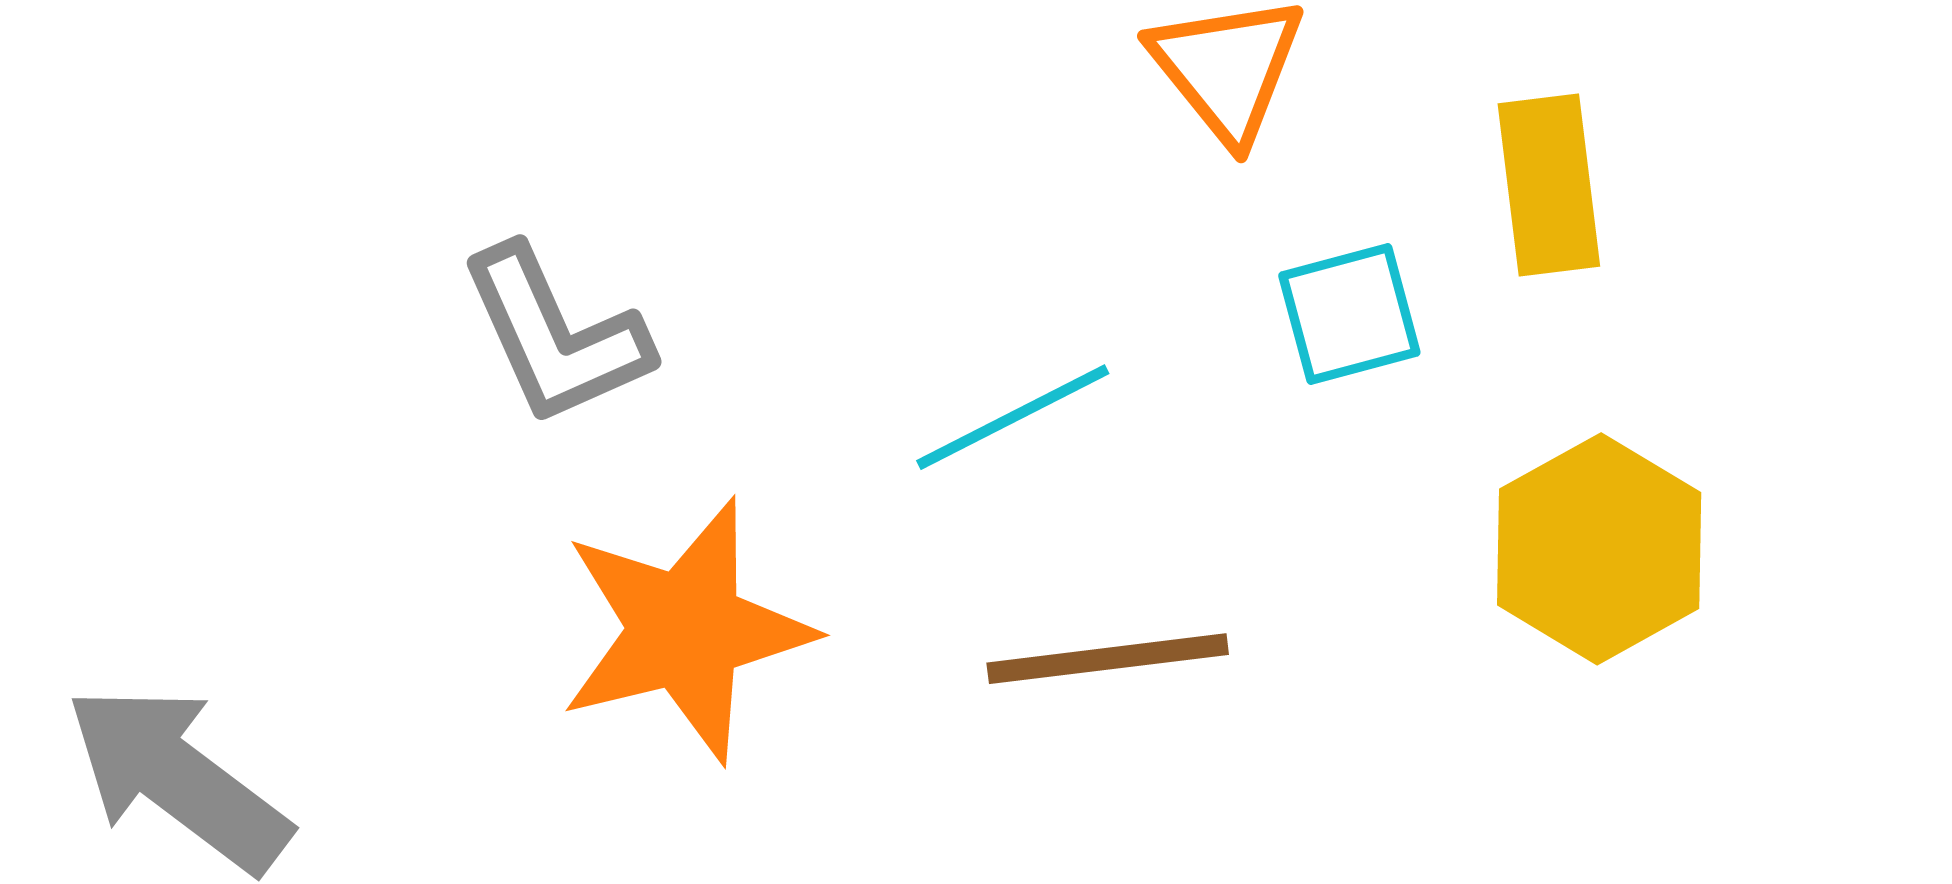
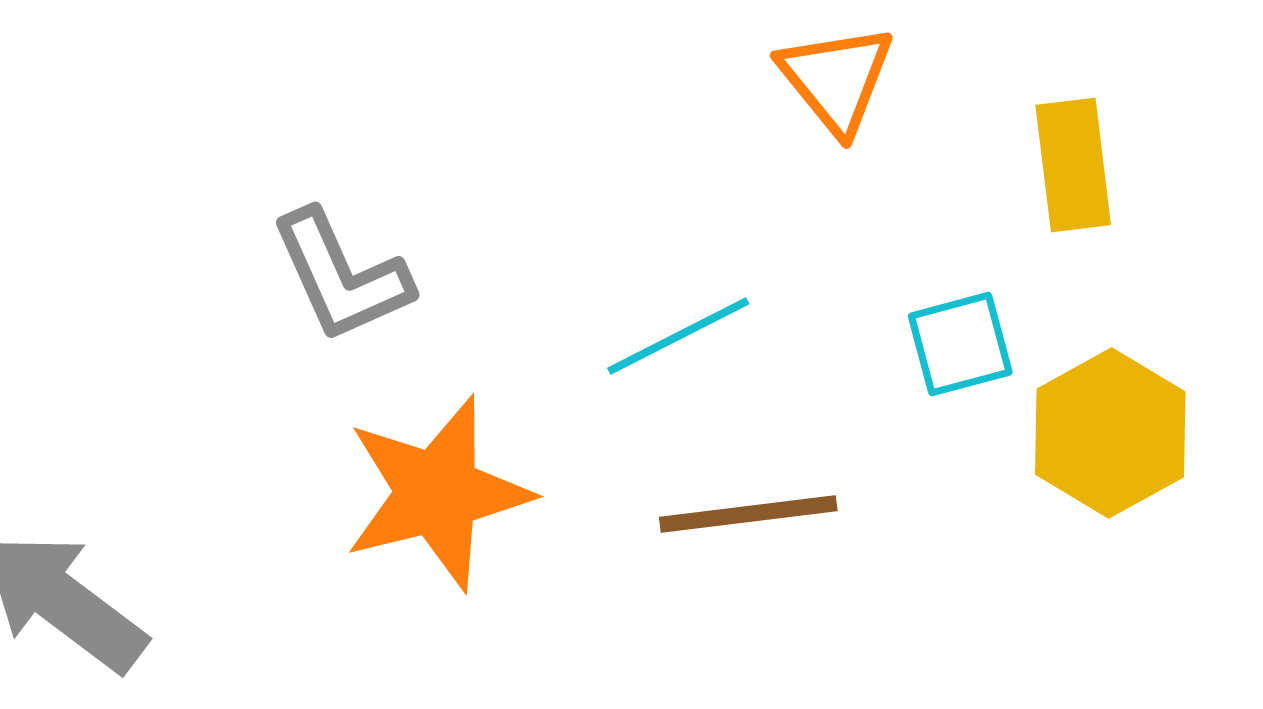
cyan square: (1349, 314) -> (960, 344), moved

